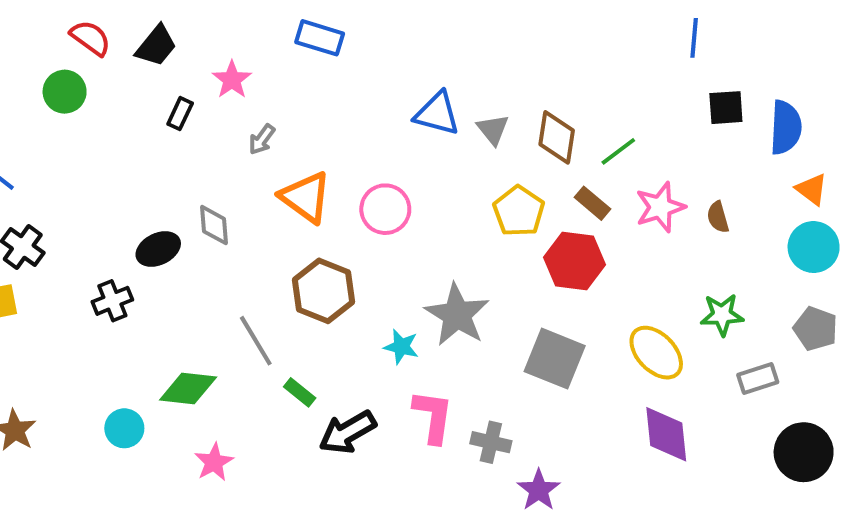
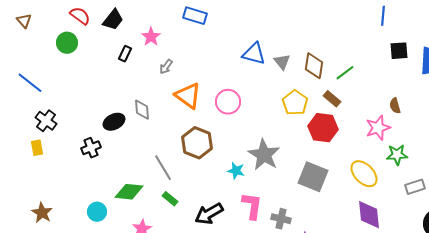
pink star: (660, 207) -> (378, 128), moved
green rectangle: (300, 392) -> (170, 199), moved

